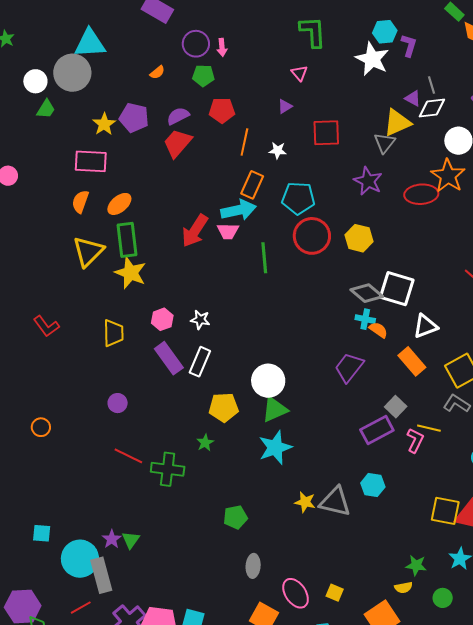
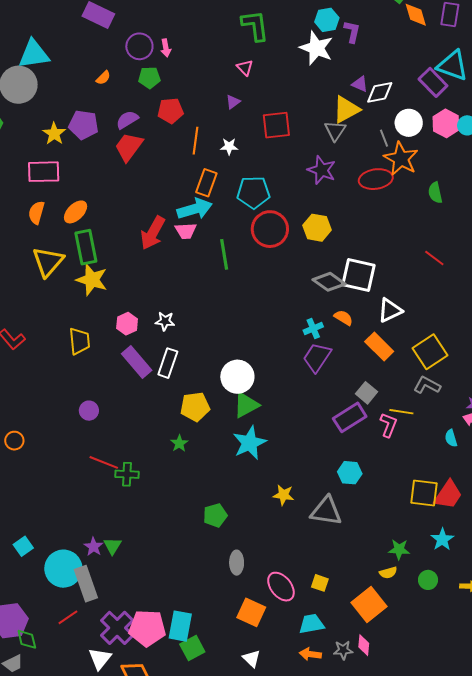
gray line: (432, 85) -> (384, 138), moved
cyan cross: (365, 319) -> (313, 328), moved, turned -30
green cross: (168, 469) -> (127, 474), moved, size x0.7
gray triangle: (335, 502) -> (326, 511), moved
cyan square: (42, 533) -> (23, 546), turned -36

